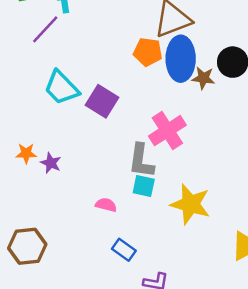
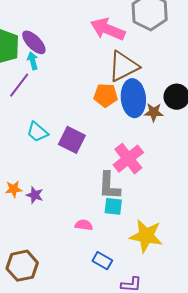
cyan trapezoid: (61, 88) -> (37, 132), size x0.7
yellow star: (190, 204) -> (146, 236), moved

